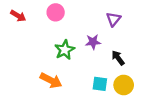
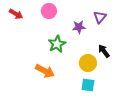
purple star: (93, 42) -> (79, 27), moved
cyan square: (100, 84) -> (88, 85), moved
yellow circle: (124, 85) -> (88, 63), moved

